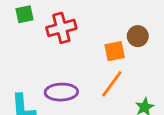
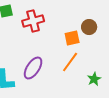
purple ellipse: (61, 92) -> (33, 68), turned -55

